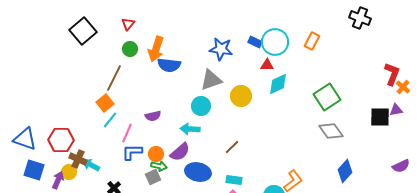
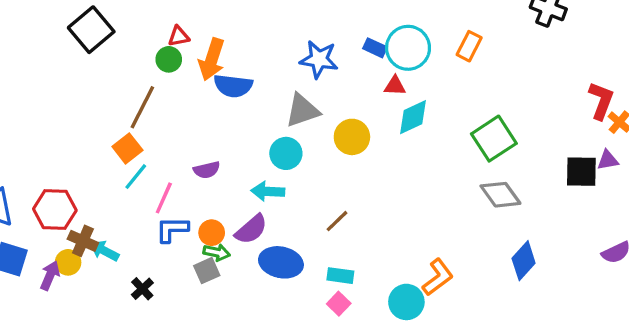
red triangle: (128, 24) -> (179, 36), moved, turned 40

